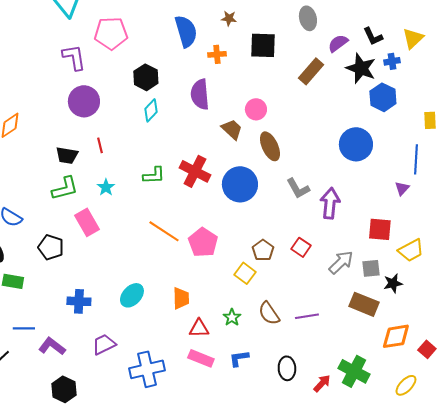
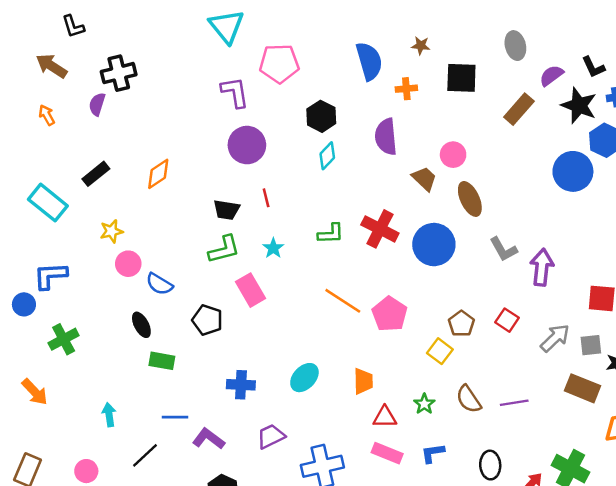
blue circle: (356, 144) -> (573, 171), moved

